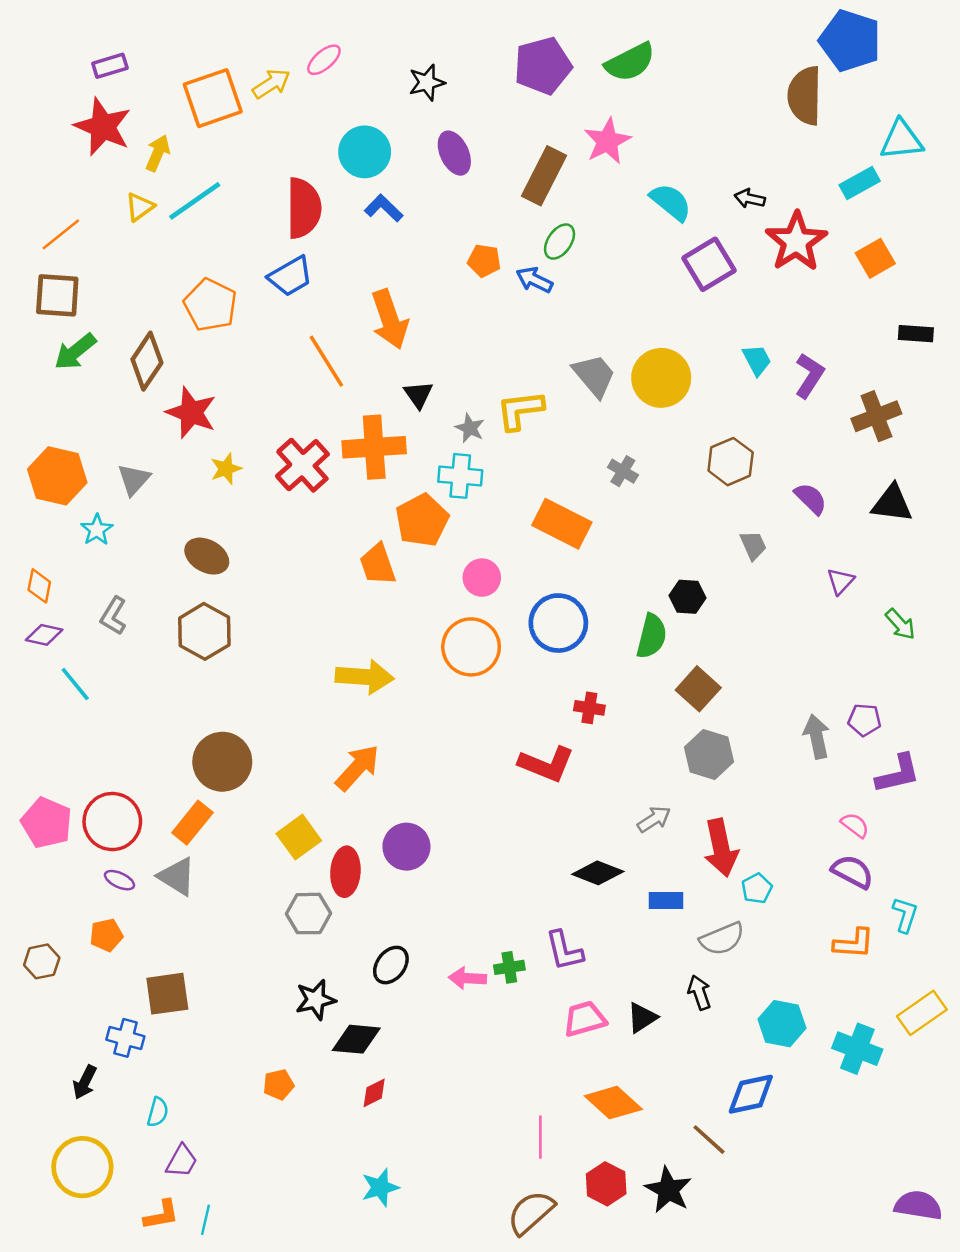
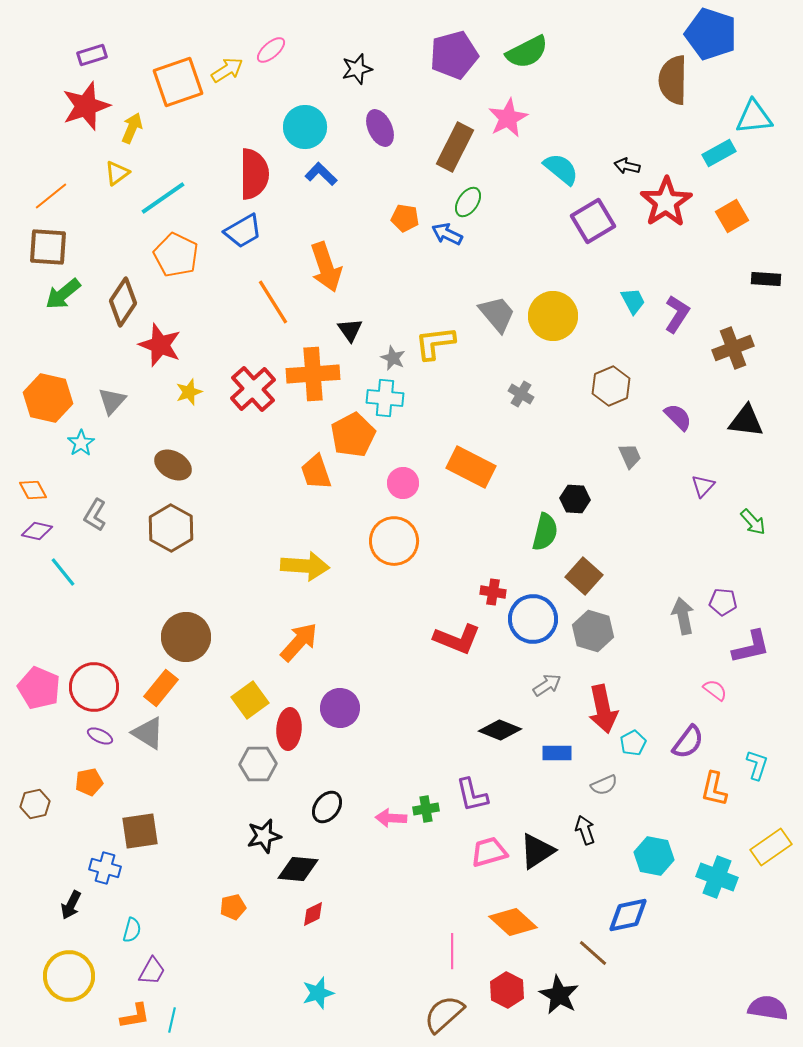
red star: (103, 127) -> (86, 106), turned 30
cyan line: (195, 201) -> (163, 198), moved
orange rectangle: (562, 524) -> (471, 467), moved
orange diamond: (39, 586) -> (33, 490), turned -40
blue circle: (558, 623) -> (533, 619), moved
purple semicircle: (852, 872) -> (688, 742), moved, turned 99
gray semicircle: (722, 939) -> (604, 785), size x0.7
orange L-shape: (854, 943) -> (714, 789), turned 99
black triangle: (642, 1018) -> (537, 851), size x1.4

